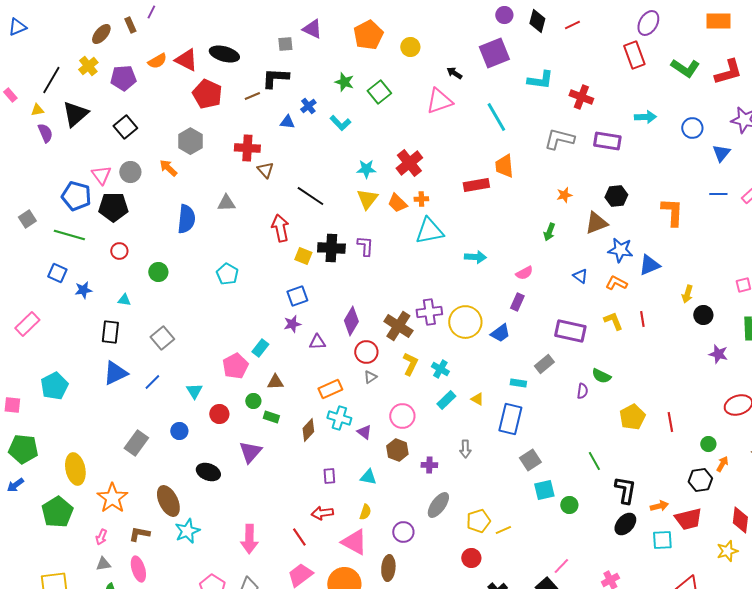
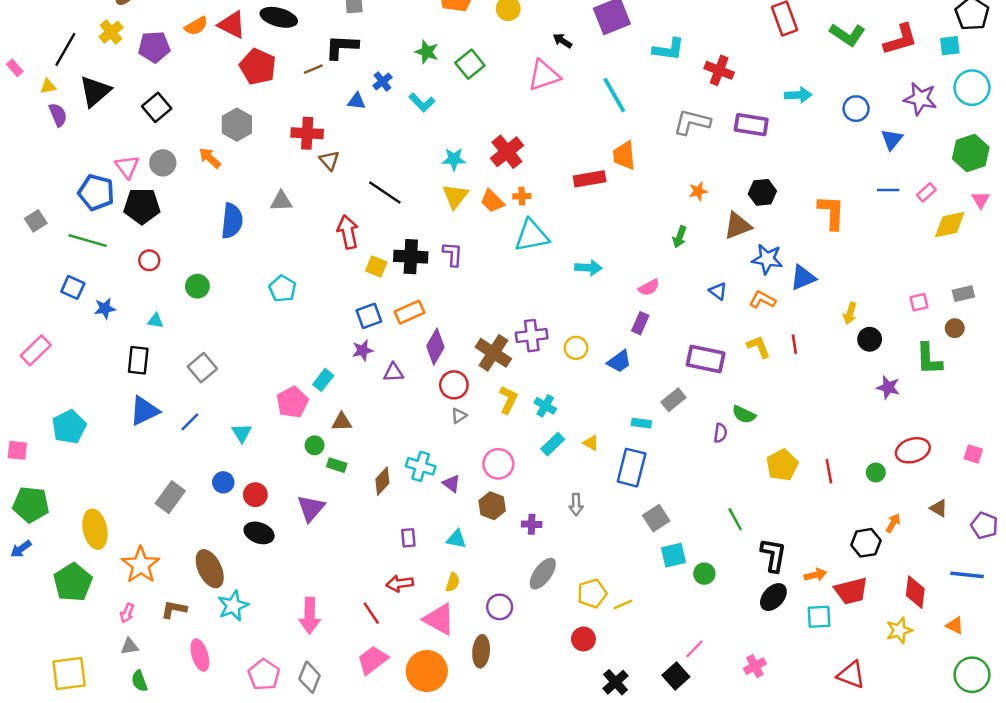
yellow circle: (465, 322) -> (576, 348), size x0.6
orange rectangle: (330, 389) -> (410, 312), moved
red circle: (219, 414) -> (255, 495), moved
green circle: (708, 444) -> (876, 472), moved
pink ellipse: (138, 569) -> (200, 655), moved

